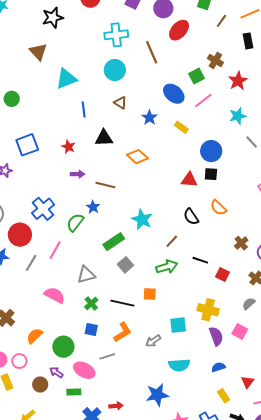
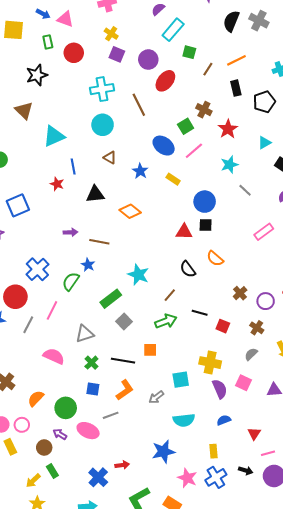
red star: (68, 147) -> (57, 184), moved
green rectangle: (74, 392) -> (52, 471), moved, turned 64
yellow rectangle: (224, 396) -> (213, 451), moved, turned 32

